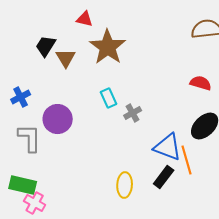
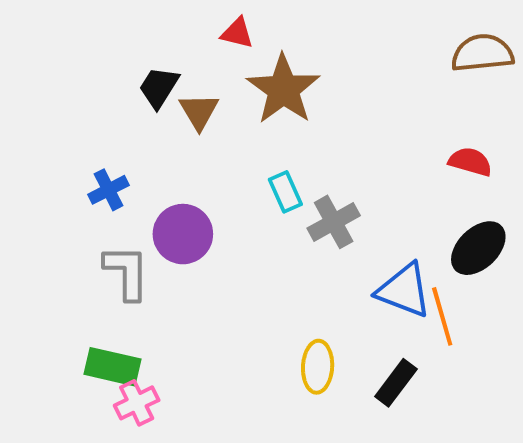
gray cross: (133, 113) -> (334, 222), size x1.4
black rectangle: (164, 177) -> (396, 383), moved
pink cross: (35, 203) -> (137, 403), turned 35

